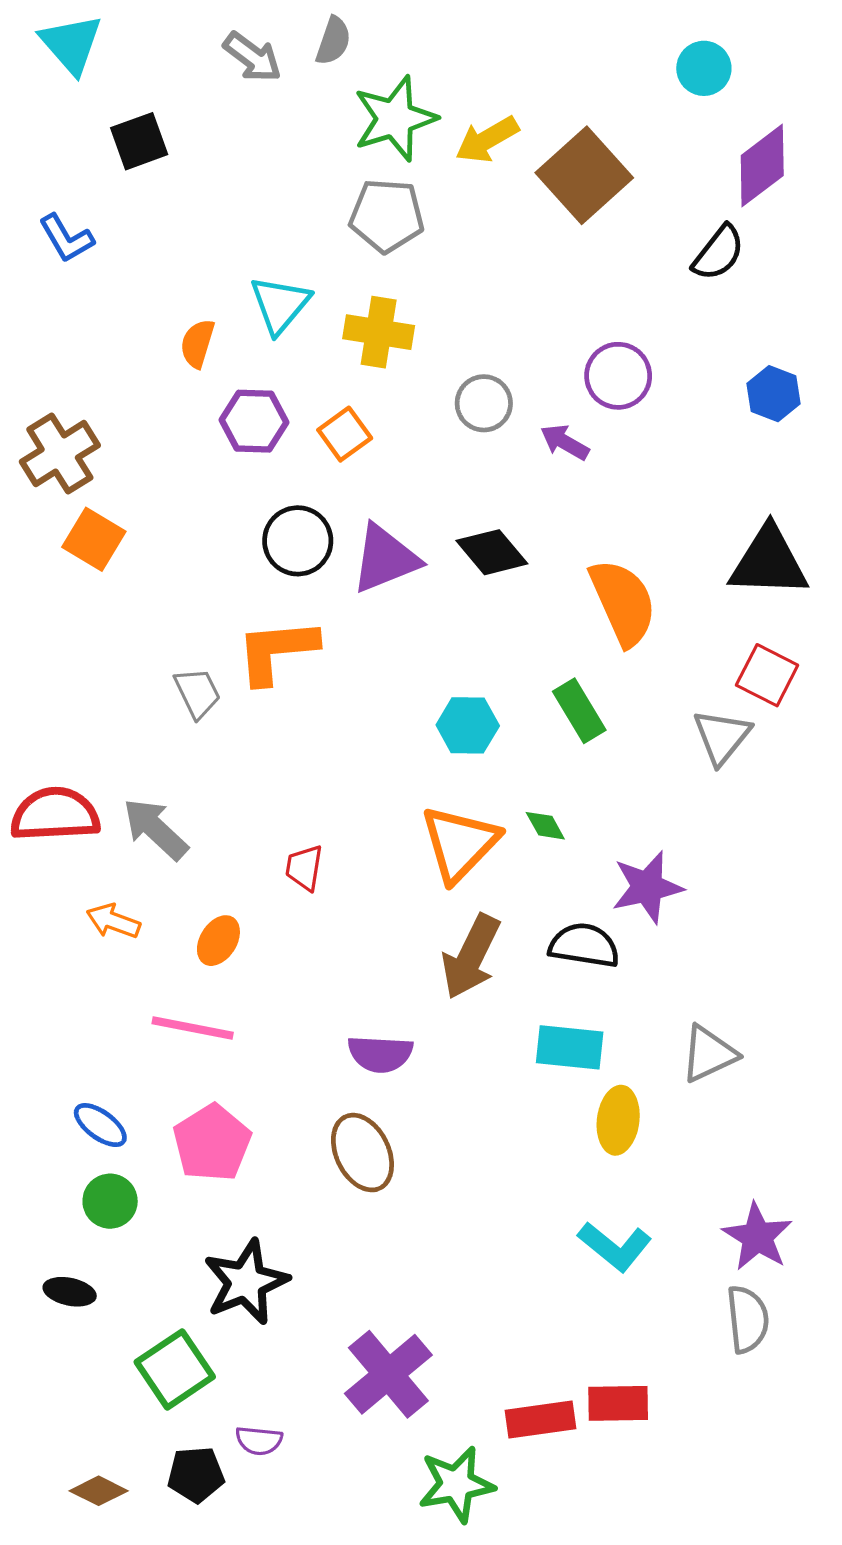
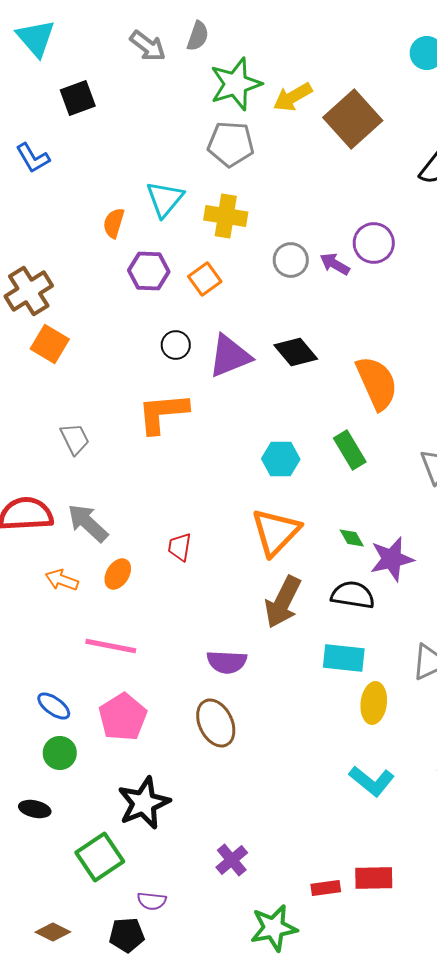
purple arrow: (565, 442) -> (335, 264), moved
black circle: (298, 541) -> (176, 345), size x0.7
gray trapezoid: (197, 693) -> (75, 439), moved
green diamond: (545, 826) -> (352, 538), moved
orange ellipse: (218, 941) -> (118, 574), moved
purple cross: (388, 1374) -> (232, 860), size x0.6
red rectangle: (540, 1420) -> (326, 888), size x0.7
black pentagon: (196, 1475) -> (127, 935), moved

